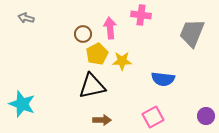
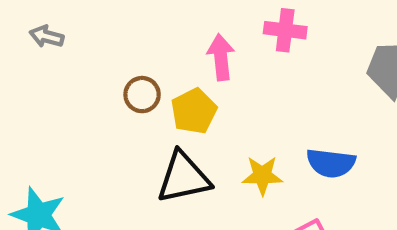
brown circle: (83, 34) -> (142, 95), moved
yellow star: (122, 61) -> (262, 175), moved

